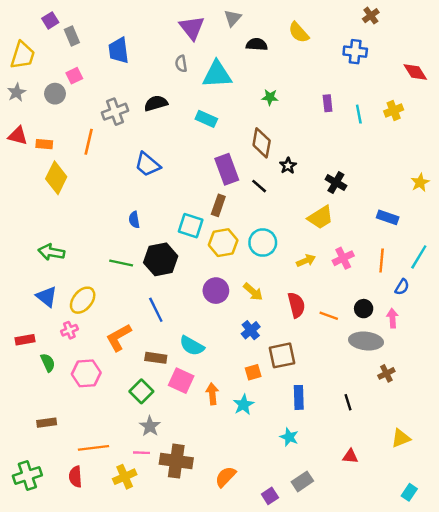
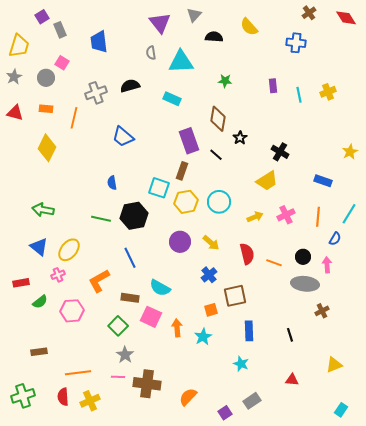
red diamond: (415, 72) -> (346, 18), moved
pink square: (74, 76) -> (62, 63), turned -32
orange rectangle: (44, 144) -> (46, 109), moved
green semicircle: (48, 363) -> (40, 302), turned 77
yellow cross: (125, 477) -> (90, 401), moved

